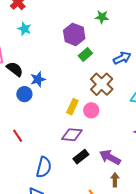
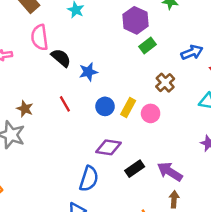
brown cross: (102, 84) -> (165, 83), size x0.7
blue circle: (24, 94) -> (105, 106), moved
purple diamond: (72, 135) -> (108, 147), moved
red line: (18, 136) -> (65, 104), moved

